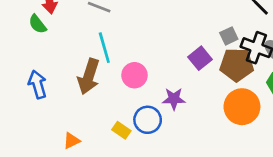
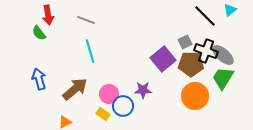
purple square: (200, 58) -> (163, 59), size x1.4
pink circle: (134, 75) -> (109, 94), moved
brown arrow: (89, 77) -> (75, 89), moved, turned -148

